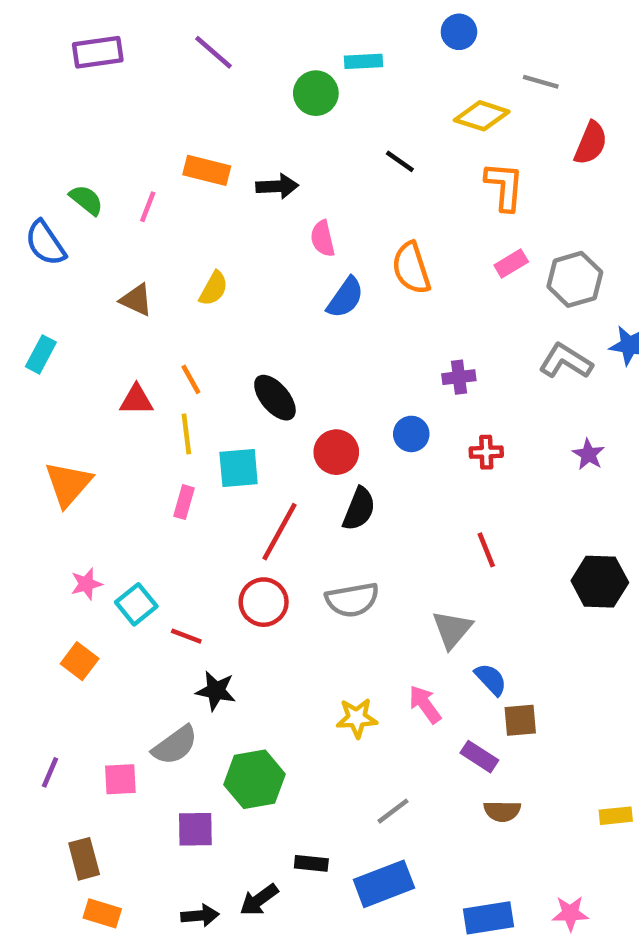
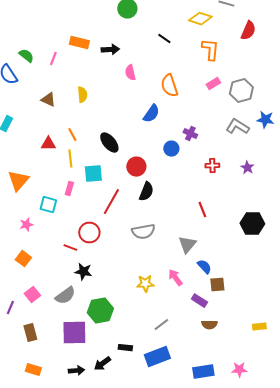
yellow semicircle: (214, 289) -> (82, 95), turned -35
blue semicircle: (345, 298) -> (151, 114), moved
purple cross: (459, 377) -> (190, 134), turned 32
blue circle: (411, 434) -> (171, 149), moved
red cross: (486, 452) -> (212, 166), moved
red circle: (264, 602) -> (89, 233), moved
cyan square: (136, 604) -> (48, 205), moved, turned -36
pink square: (120, 779) -> (32, 295), moved, turned -35
purple square: (195, 829) -> (74, 333), size x1.5
brown rectangle: (84, 859) -> (30, 333), moved

